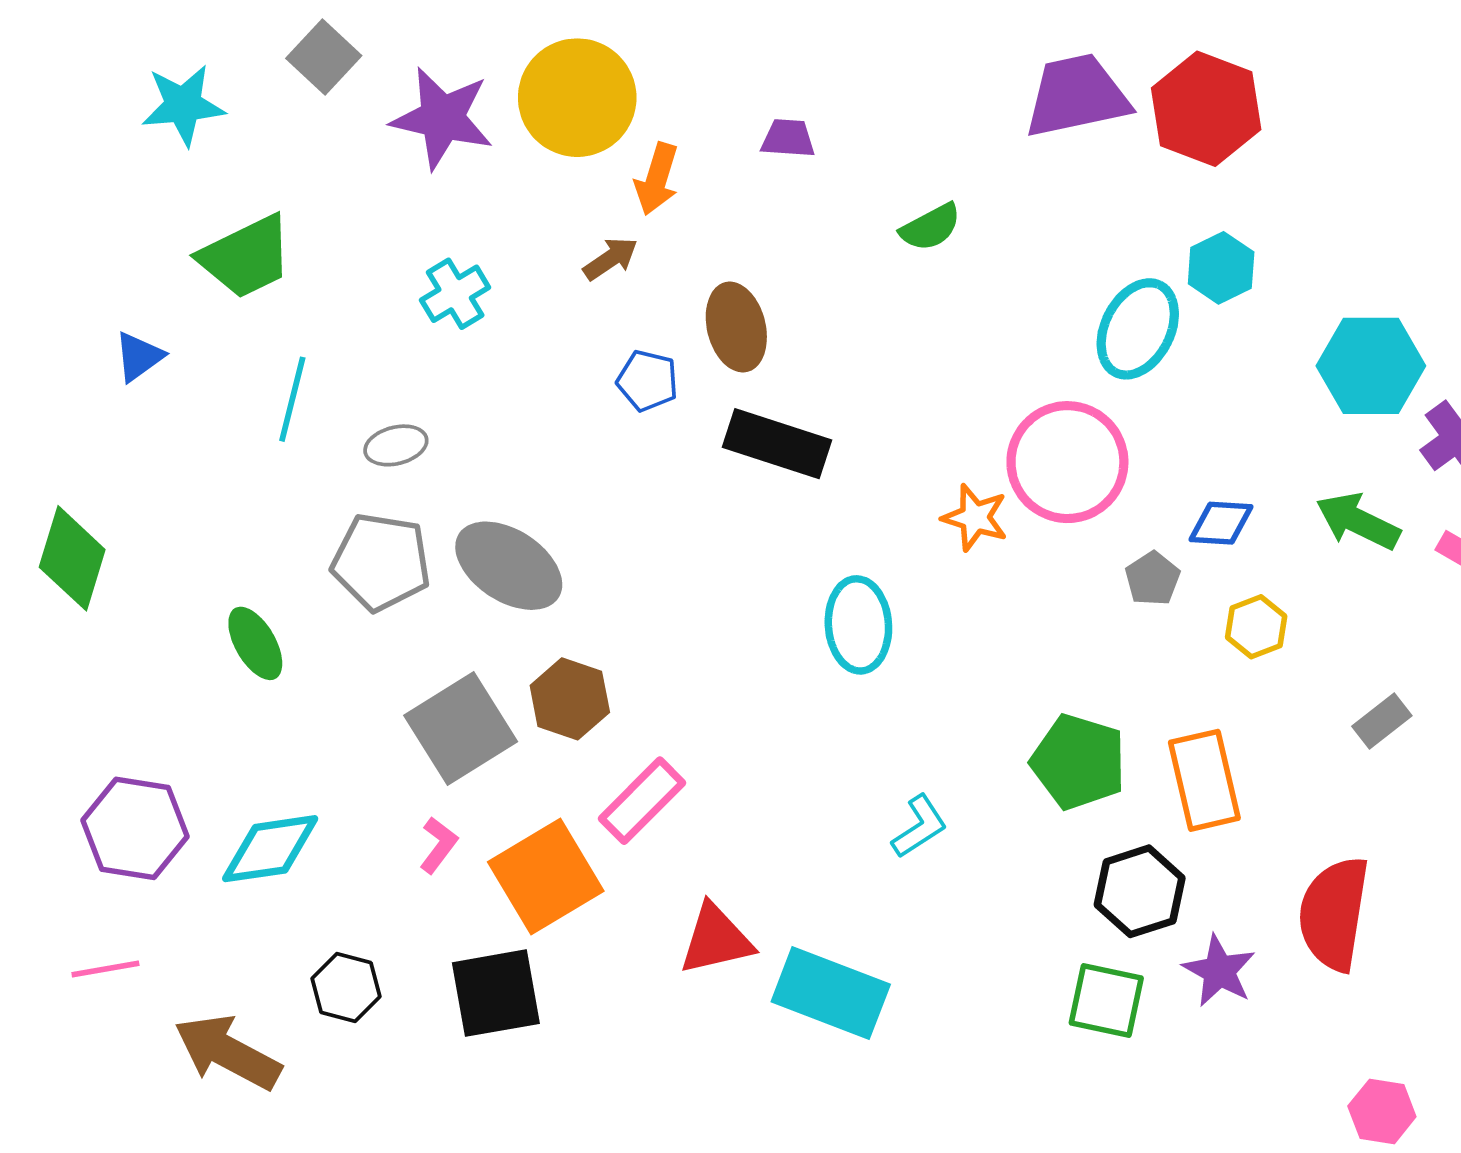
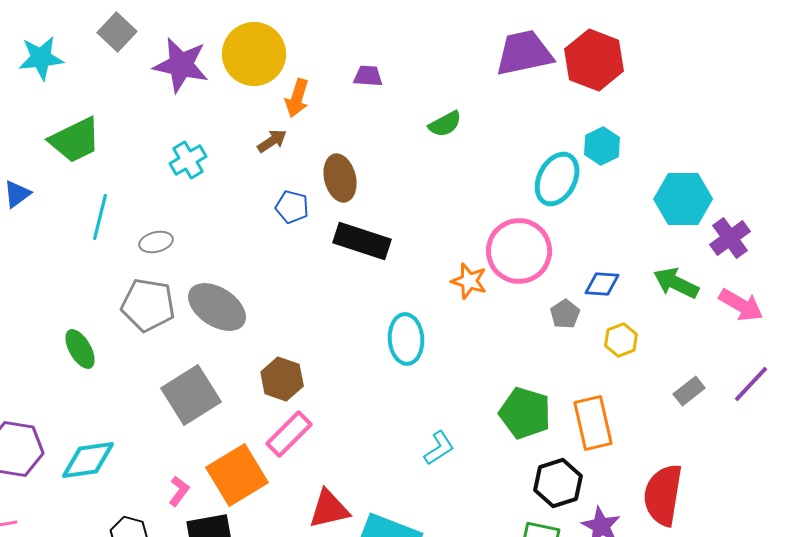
brown hexagon: (570, 699) -> (282, 379), moved
pink L-shape: (438, 845) -> (179, 491), moved

